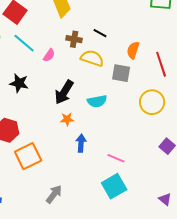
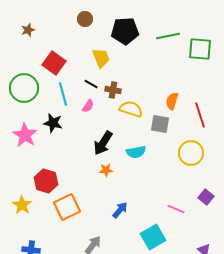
black line: (100, 33) -> (91, 84), moved
cyan line: (24, 43) -> (63, 94), turned 35
black star: (19, 83) -> (53, 123), moved
blue arrow: (81, 143) -> (120, 210), moved, turned 36
pink line: (116, 158) -> (176, 209), moved

